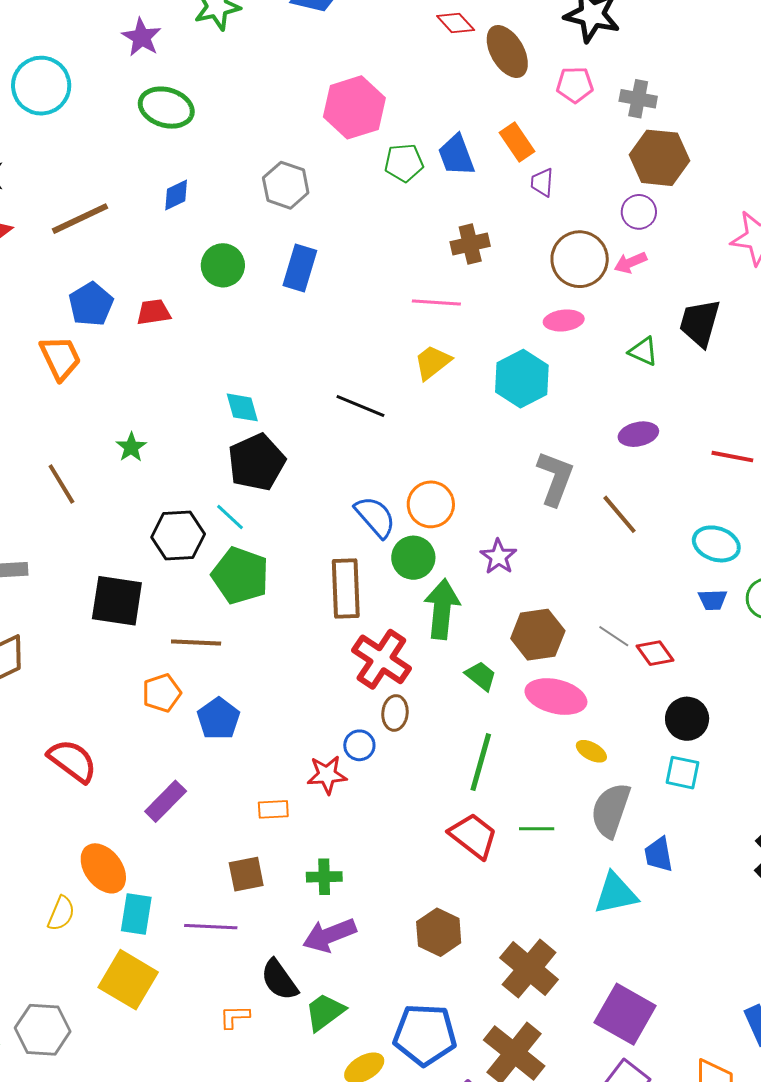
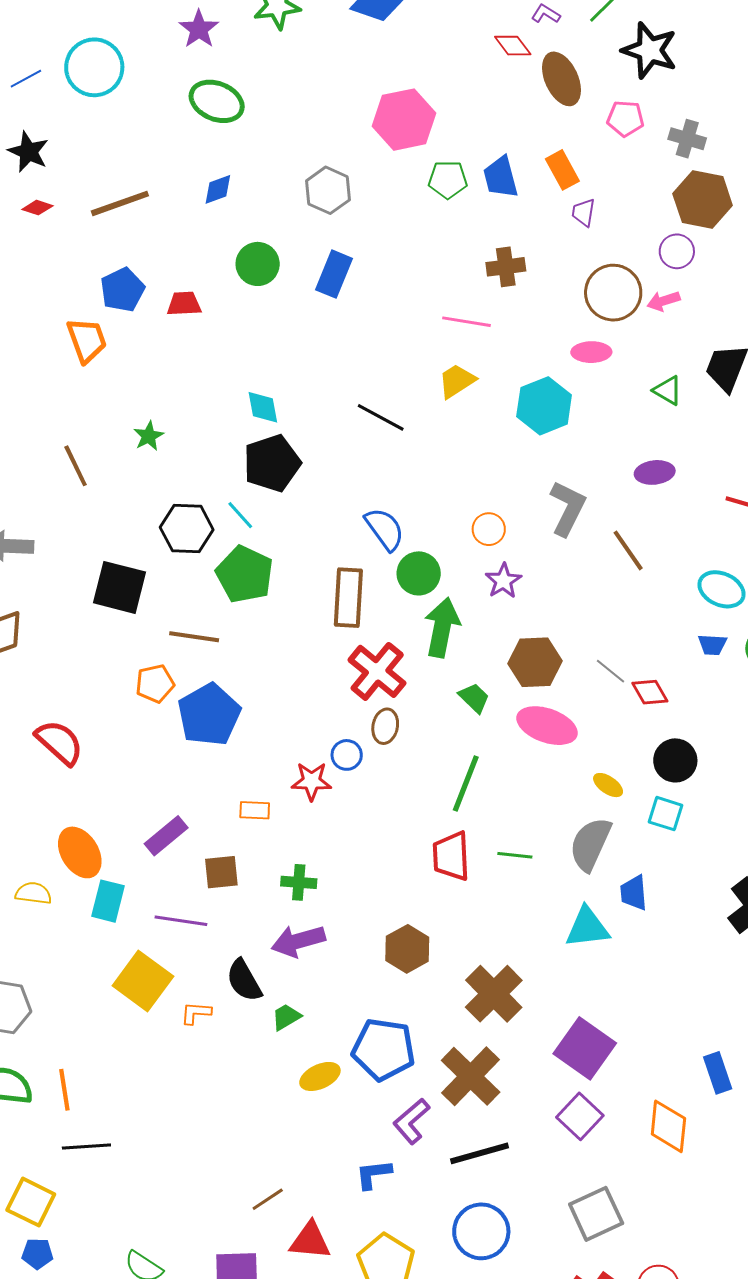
orange circle: (431, 504) -> (489, 529), moved, size x0.7
blue pentagon: (219, 719) -> (209, 715), size x1.5
yellow ellipse: (591, 751) -> (608, 785), moved
purple rectangle: (166, 801) -> (166, 836), moved
red trapezoid: (473, 836) -> (451, 856), turned -136
yellow semicircle: (61, 913) -> (33, 893), turned -111
yellow square: (128, 980) -> (143, 981), moved
green trapezoid: (325, 1012) -> (286, 1017), size x0.7

